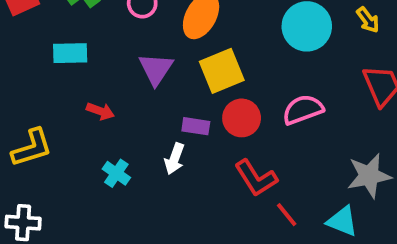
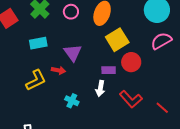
purple triangle: (156, 69) -> (73, 53), moved
pink semicircle: (303, 110) -> (161, 41), moved
yellow L-shape: (32, 148) -> (36, 80), moved
red L-shape: (256, 178) -> (131, 99), moved

